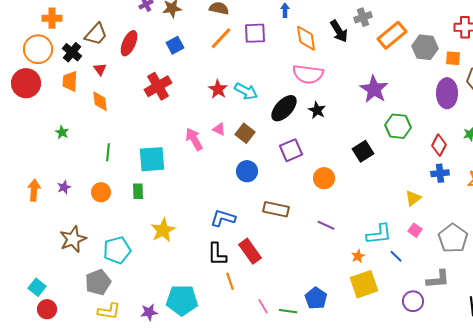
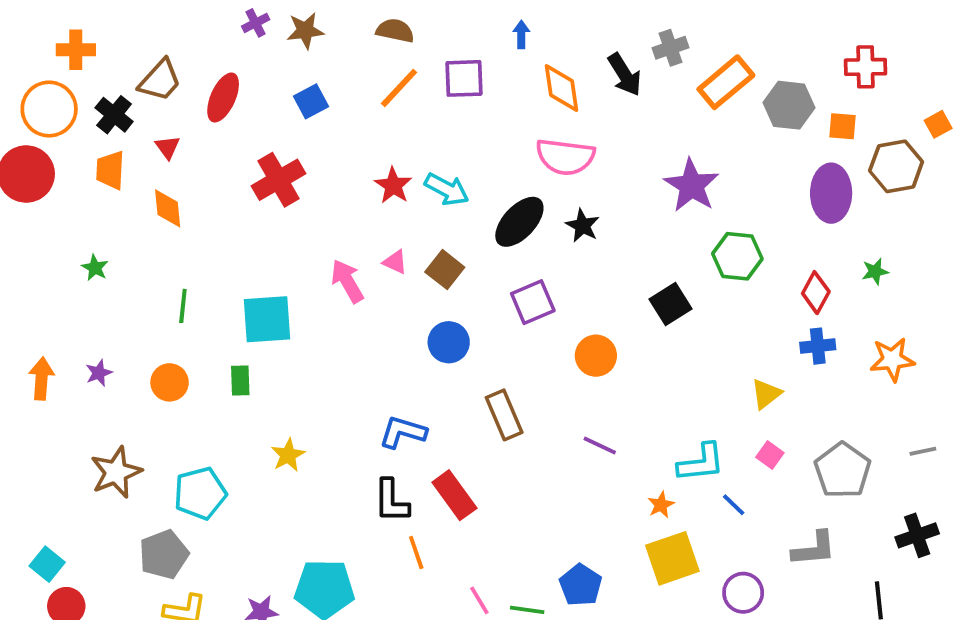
brown rectangle: (276, 209) -> (504, 415), turned 55
yellow star: (163, 230) -> (288, 455), size x0.7
purple circle: (413, 301) -> (743, 593), moved

